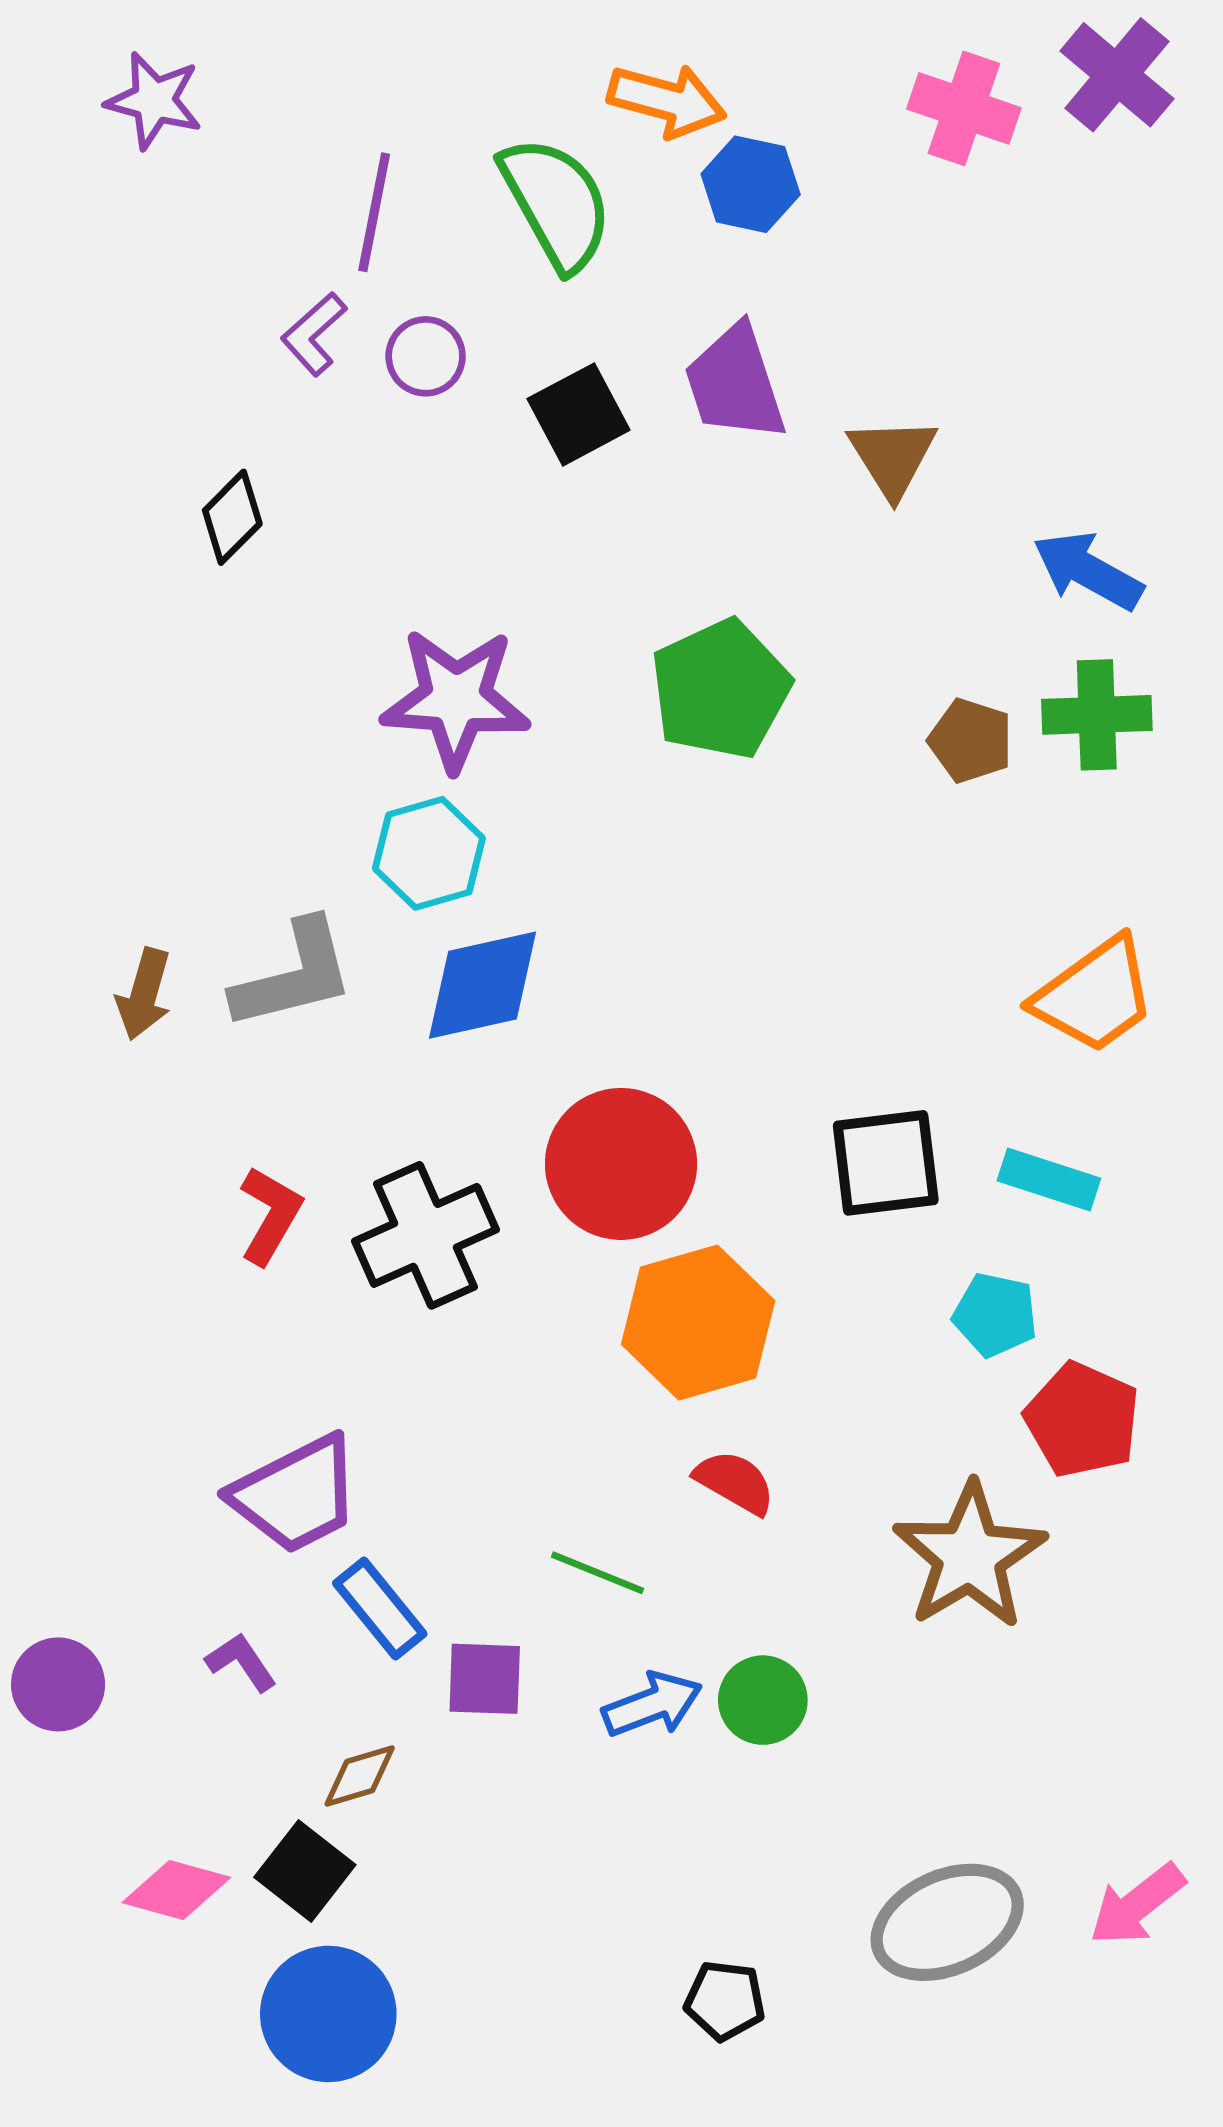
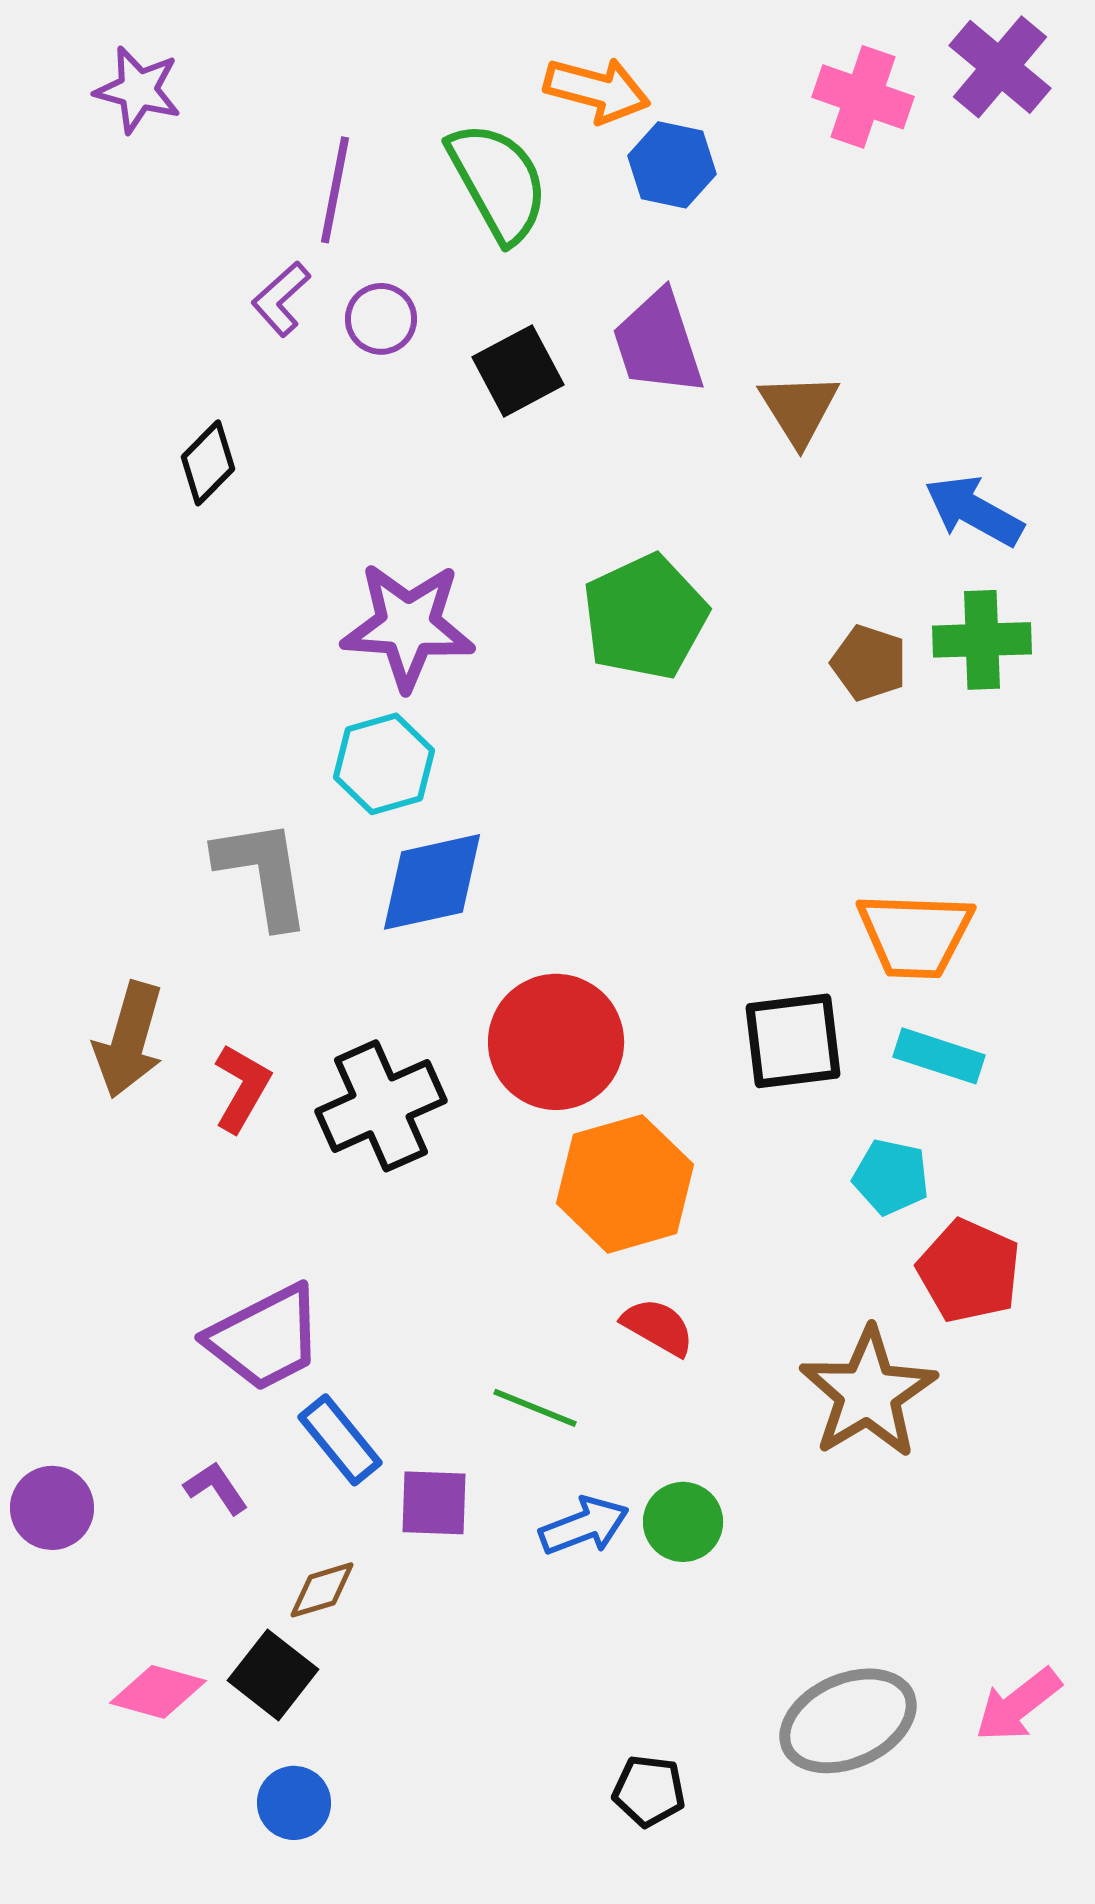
gray L-shape: (294, 975) -> (263, 873), turned -85
brown arrow: (144, 994) -> (129, 1040), moved, size x1.4
orange trapezoid: (1095, 995) -> (915, 935), moved, turned 38
blue circle: (328, 2014) -> (294, 1803), size x0.6

